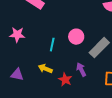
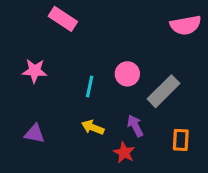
yellow arrow: (45, 69) -> (93, 127), moved
red star: (65, 80) -> (124, 152), moved

